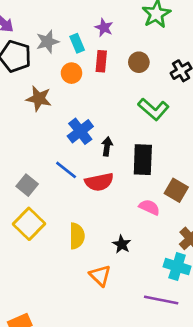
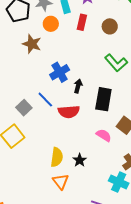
orange circle: (71, 73) -> (51, 24), moved
gray square: (27, 185) -> (24, 108), moved
yellow semicircle: (77, 236) -> (57, 157), moved

